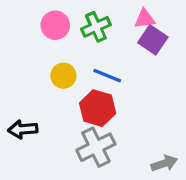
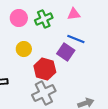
purple square: (153, 40) -> (66, 52), moved
blue line: (107, 76) -> (76, 39), moved

